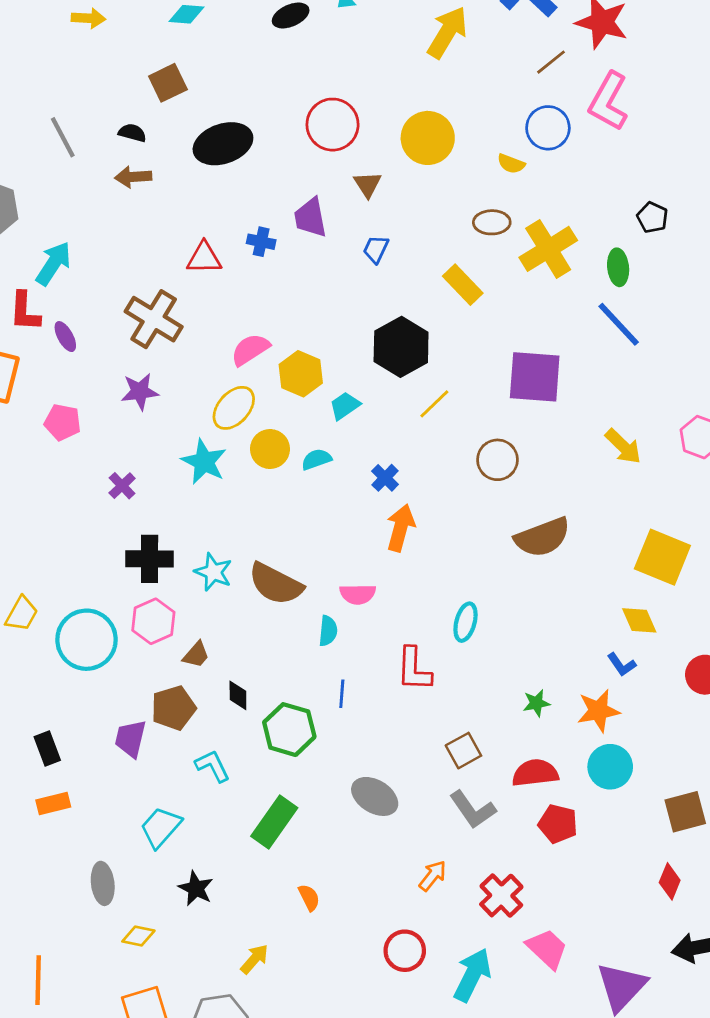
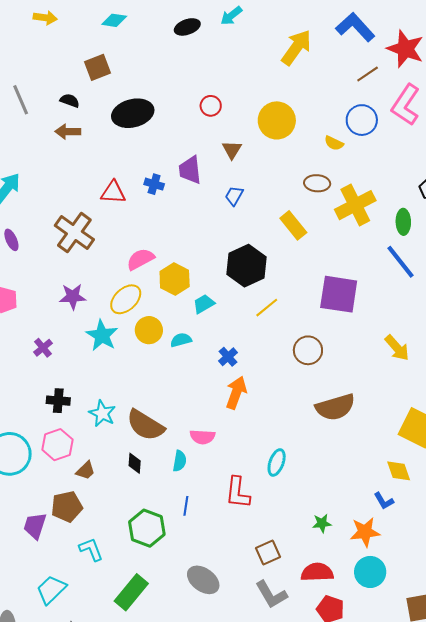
red circle: (333, 125) -> (211, 106), size x0.6
purple star: (140, 392) -> (73, 297), moved
black cross: (150, 559) -> (58, 401), size x0.7
black diamond: (238, 695) -> (135, 463), moved

